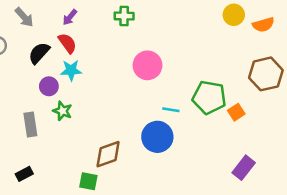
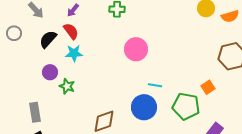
purple circle: (49, 86) -> (50, 72), moved
green pentagon: (209, 97) -> (186, 106), moved
gray rectangle: (30, 125) -> (35, 112), moved

